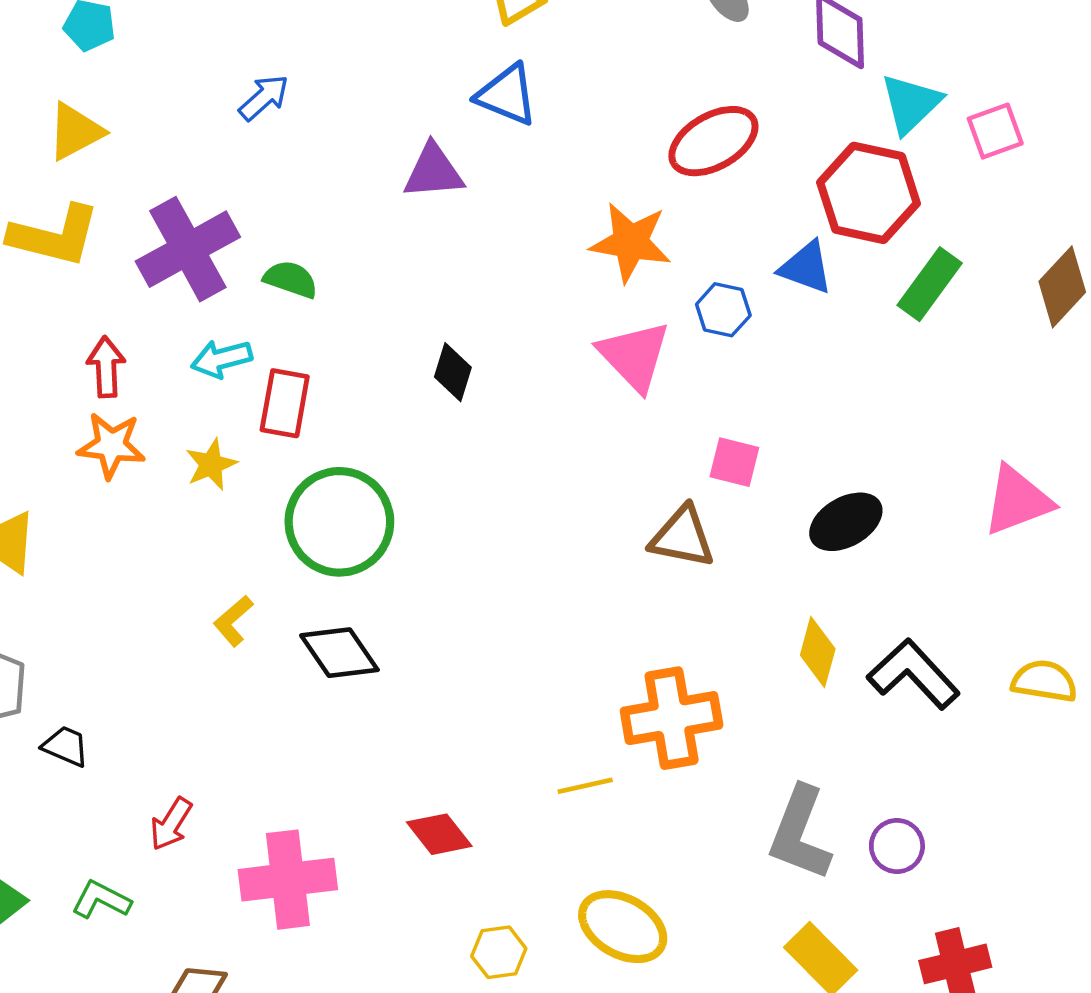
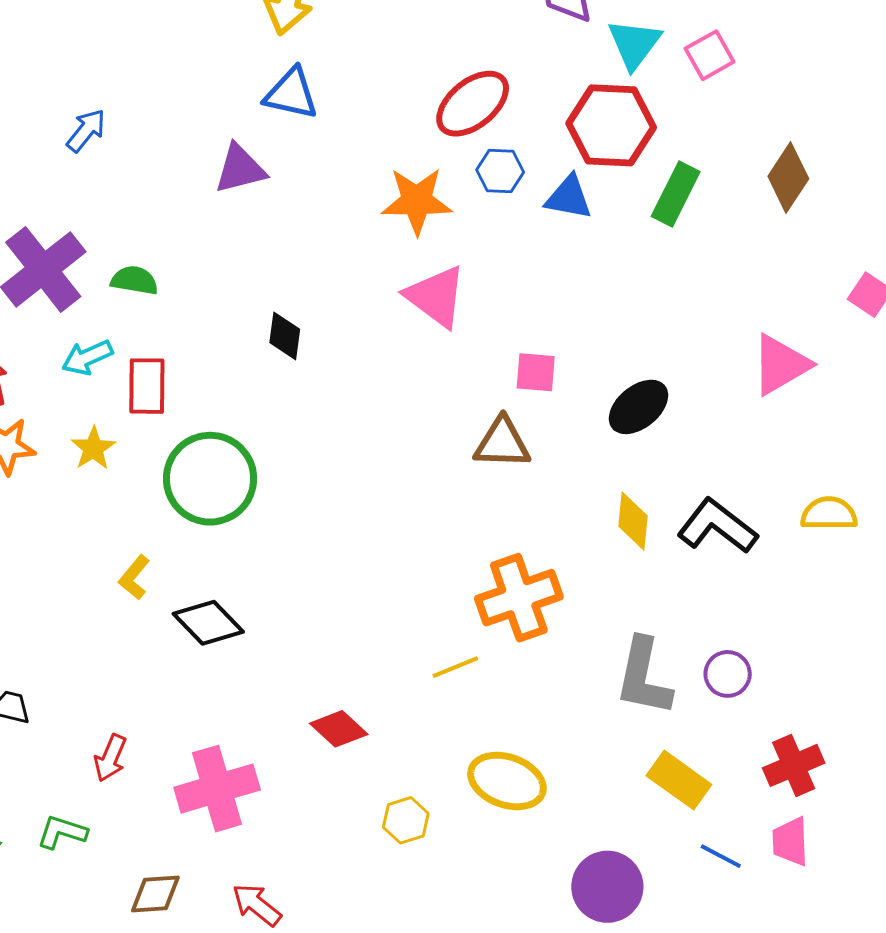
blue hexagon: (723, 310) -> (500, 171), moved
black diamond: (339, 653) -> (208, 623), moved

